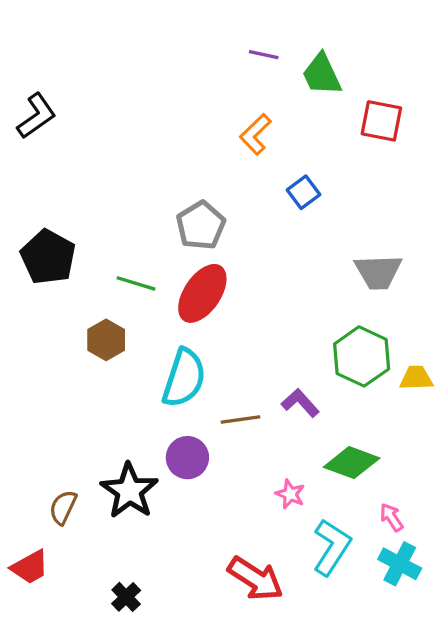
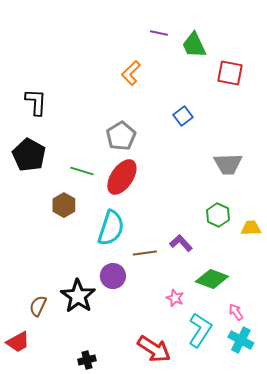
black L-shape: (36, 116) -> (36, 102), moved, turned -52
orange L-shape: (255, 134) -> (131, 73), moved
green hexagon: (362, 356) -> (218, 215), size x0.7
black cross: (126, 597) -> (87, 360), moved, turned 30

